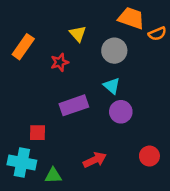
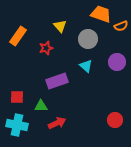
purple circle: (121, 112) -> (117, 62), moved
red square: (37, 133) -> (17, 97), moved
red arrow: (95, 160) -> (57, 123), moved
green triangle: (53, 176) -> (41, 106), moved

